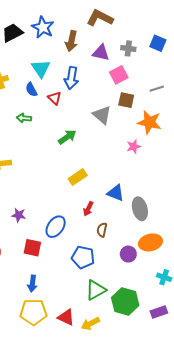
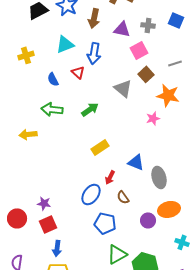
cyan triangle: (41, 69) -> (65, 44), turned 42
blue semicircle: (31, 90) -> (53, 79), moved
brown square: (126, 100) -> (146, 74), turned 35
green arrow: (24, 118) -> (52, 109), moved, size x1.5
purple star: (19, 215) -> (44, 203), moved
blue ellipse: (56, 227) -> (91, 194), moved
brown semicircle: (102, 230) -> (123, 197), turned -48
red square: (32, 248) -> (48, 224), moved, turned -36

